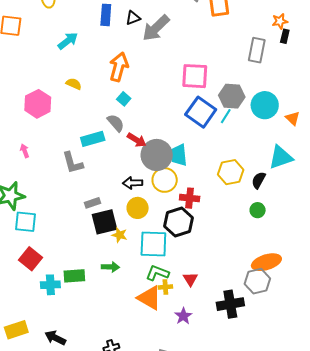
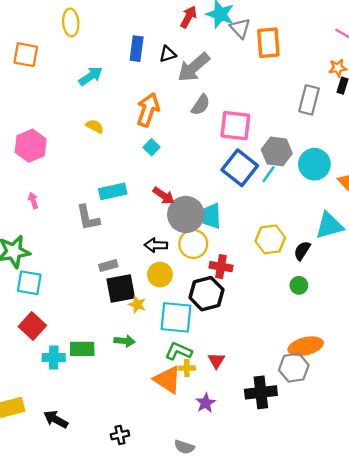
pink hexagon: (38, 104) -> (31, 146), moved
gray semicircle: (116, 123) -> (201, 105), moved, turned 72

